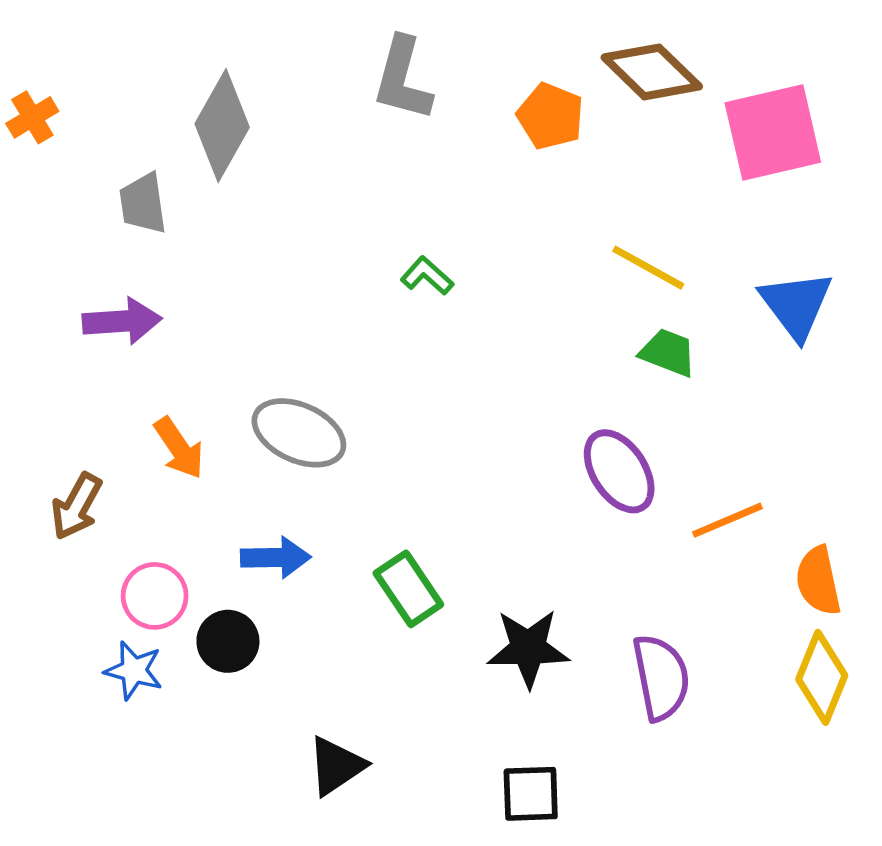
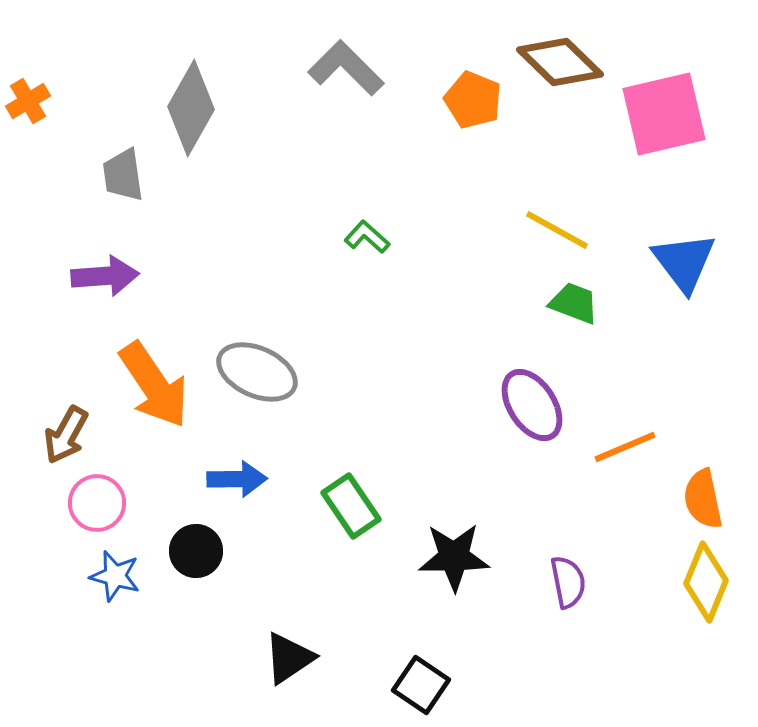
gray L-shape: (403, 79) -> (346, 68), turned 120
orange arrow: (179, 448) -> (154, 385), size x1.6
pink circle: (155, 596) -> (97, 503), moved
purple semicircle: (661, 677) -> (568, 582), size x0.7
black square: (531, 794) -> (421, 685), moved, turned 36

